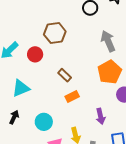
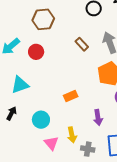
brown hexagon: (55, 33) -> (43, 19), moved
brown rectangle: (65, 75) -> (82, 44), moved

